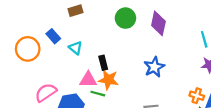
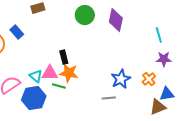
cyan triangle: (75, 48) -> (36, 76), moved
blue star: (154, 67) -> (121, 79), moved
orange cross: (197, 96) -> (149, 79), moved, turned 32

